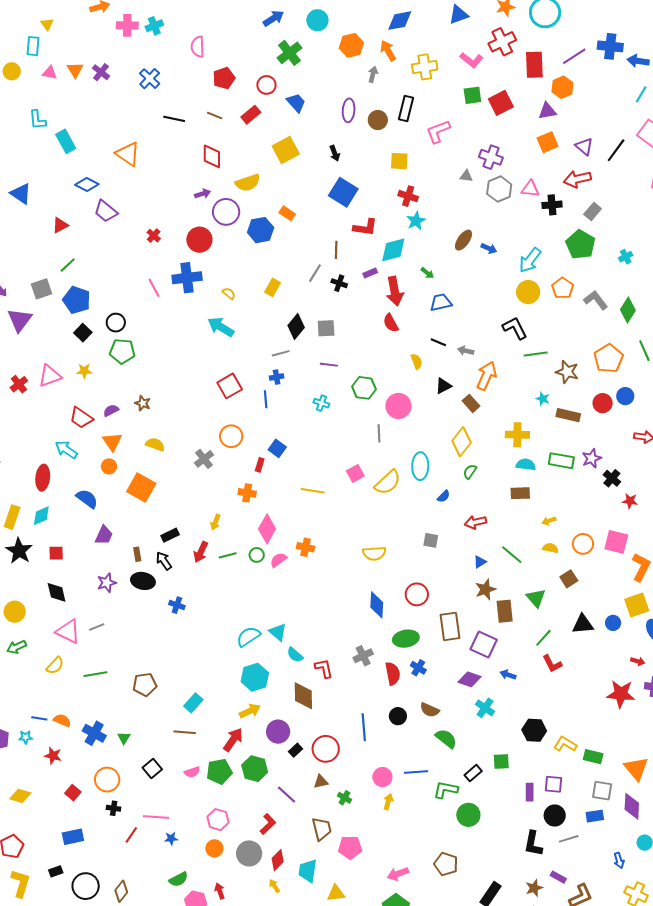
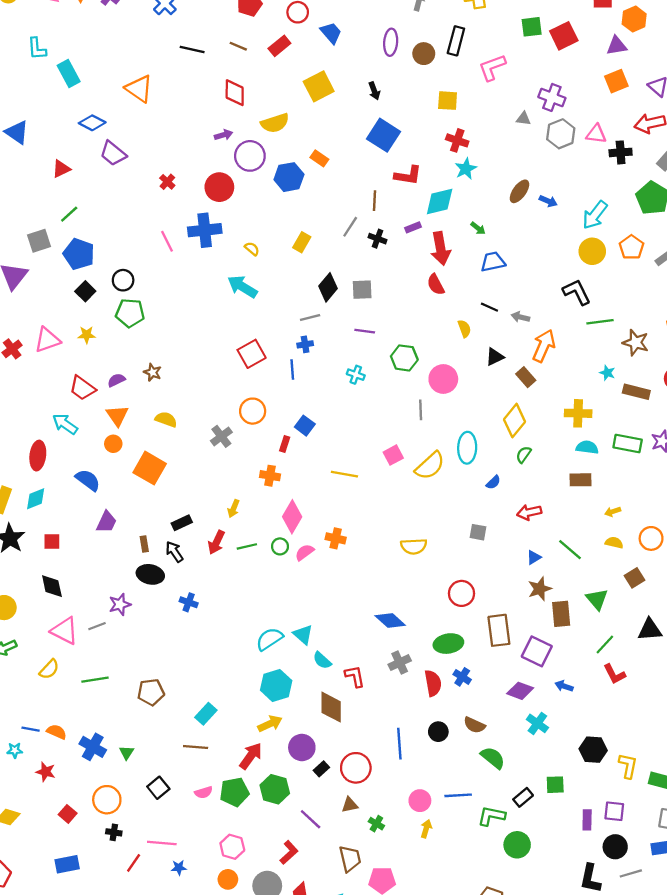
purple star: (107, 583) -> (120, 604), moved
blue diamond: (377, 605) -> (390, 620), moved, turned -52
yellow L-shape: (565, 744) -> (628, 766), turned 70

